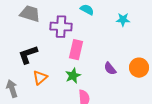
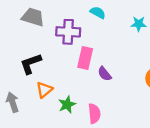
purple semicircle: (110, 69) -> (105, 74), moved
green star: (73, 76) -> (67, 105), moved

